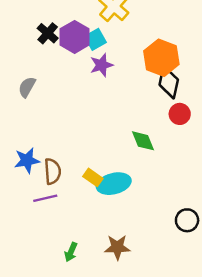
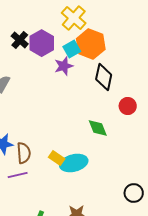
cyan square: (95, 39) -> (72, 49), moved
orange hexagon: (161, 58) -> (91, 44), moved
black diamond: (169, 82) -> (104, 77), moved

